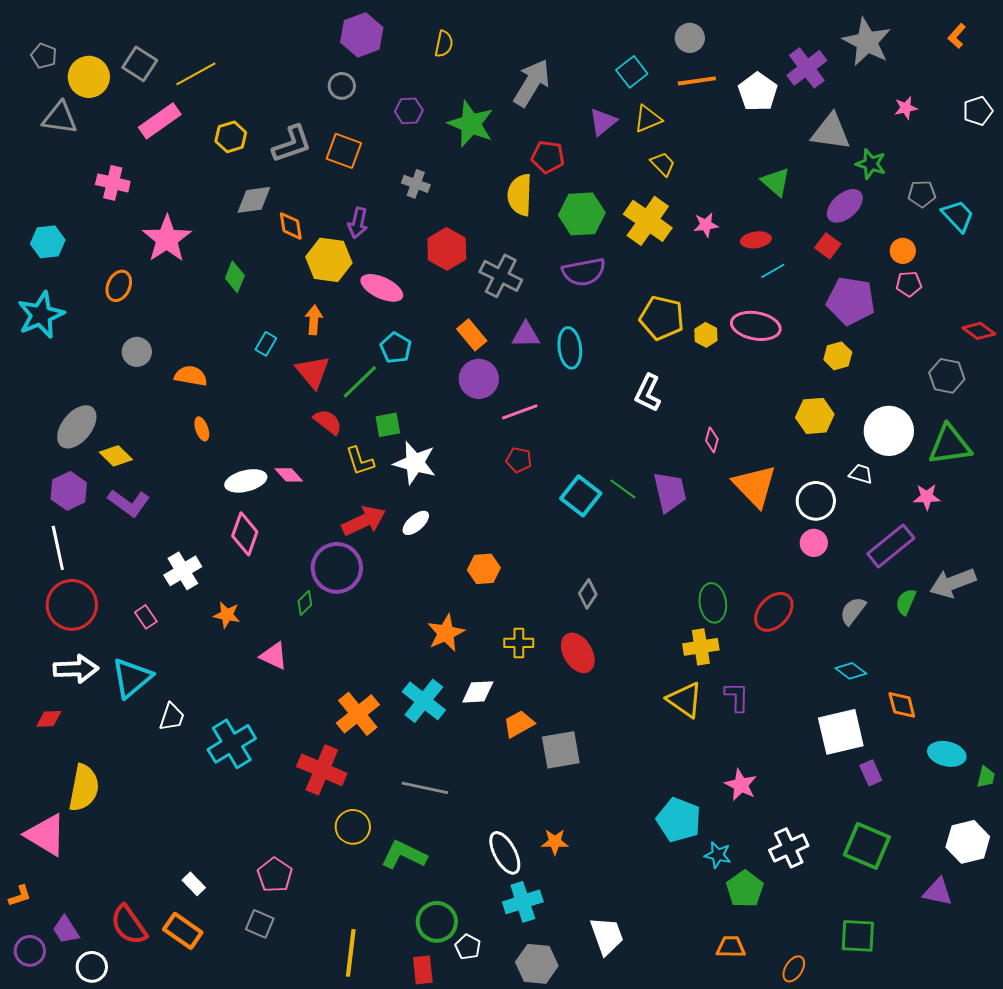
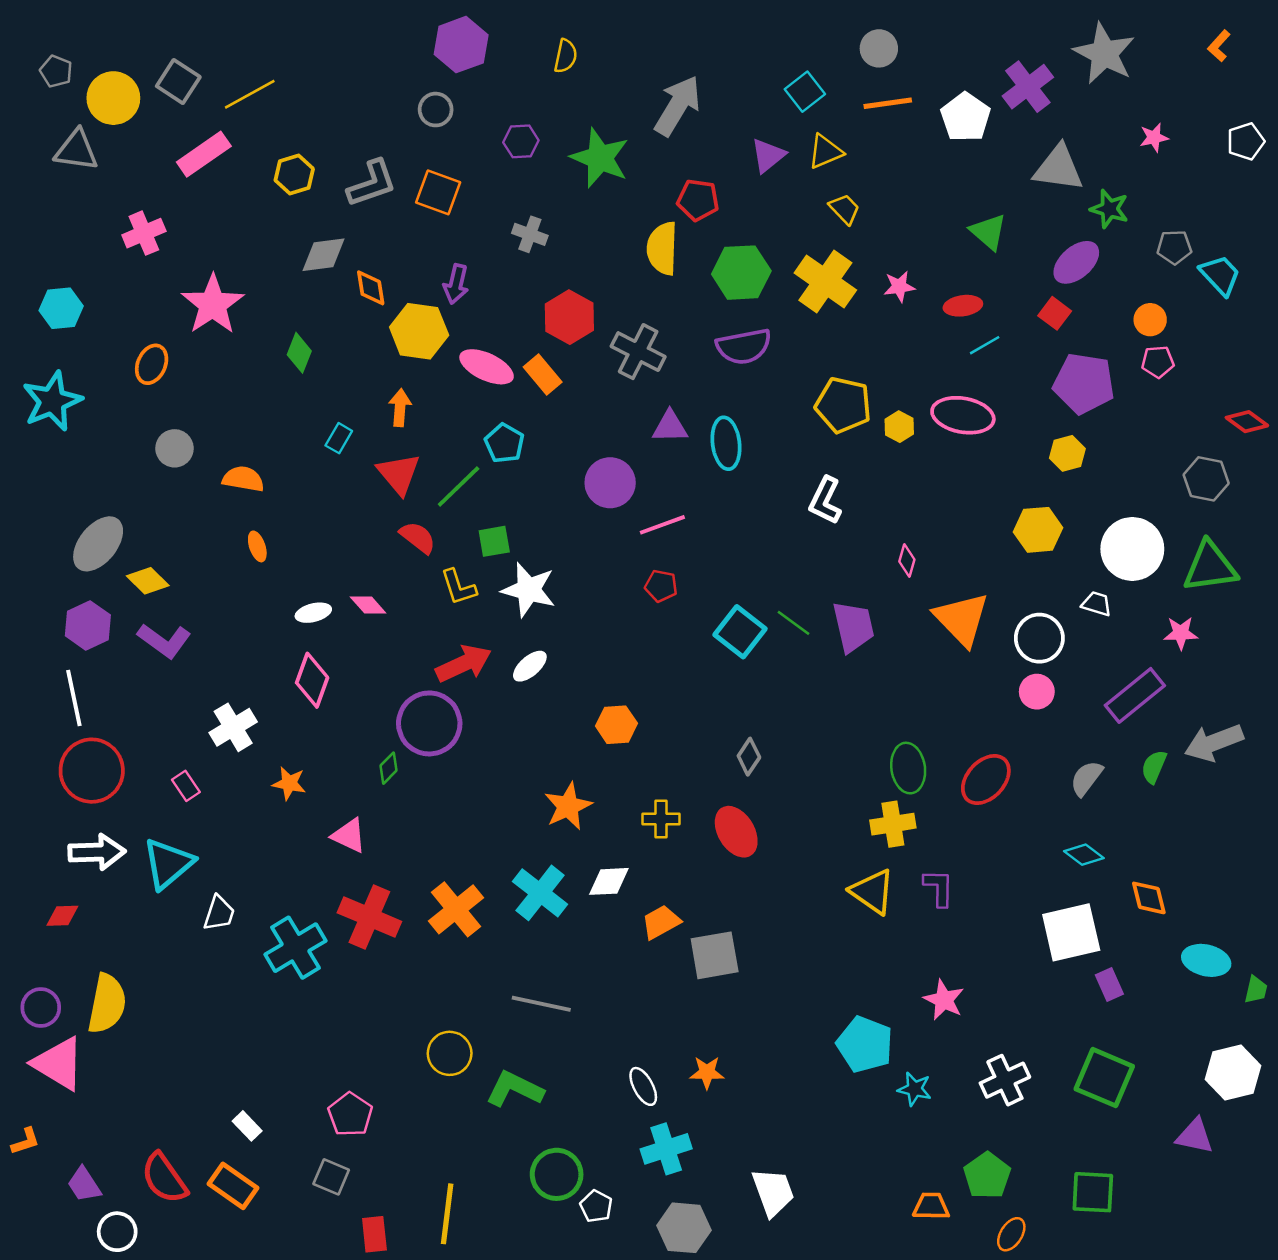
pink cross: (113, 183) -> (144, 233), turned -36
orange rectangle: (472, 335) -> (543, 374), moved
white ellipse: (246, 481) -> (313, 613), size x0.7
red cross: (322, 770) -> (369, 917), moved
white ellipse: (505, 853) -> (643, 1086), size x0.7
green pentagon: (745, 889) -> (987, 1176), moved
purple circle: (30, 951) -> (41, 1007), moved
red rectangle: (423, 970) -> (374, 1234), moved

